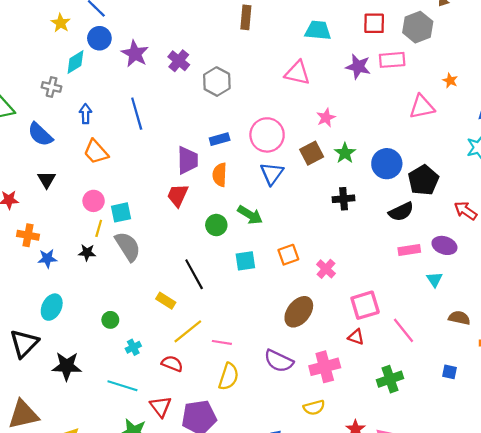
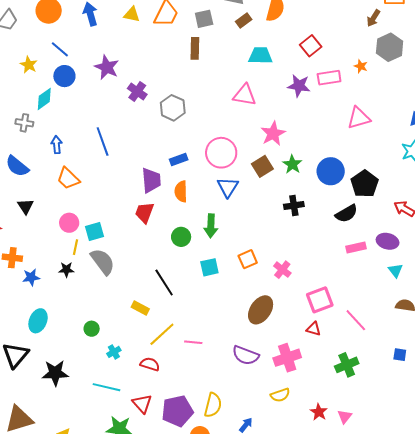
red square: (374, 23) -> (311, 46), turned -35
gray hexagon: (418, 27) -> (390, 47), moved
purple star: (135, 54) -> (107, 67), moved
orange star: (450, 81) -> (361, 66), moved
pink star: (326, 118) -> (273, 134), size x1.4
green arrow: (250, 215) -> (211, 226), turned 65
cyan triangle: (435, 279) -> (395, 270), moved
yellow semicircle: (229, 377) -> (213, 405), moved

